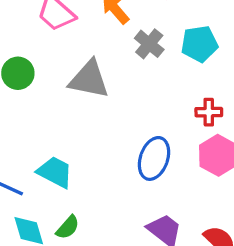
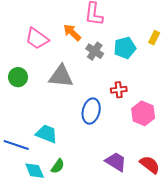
red cross: (209, 112) -> (119, 90), moved
blue ellipse: (154, 158) -> (91, 111), moved

